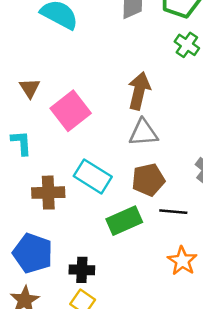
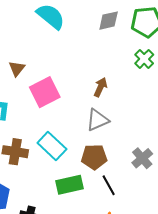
brown arrow: (139, 91) -> (100, 87), size x0.7
gray triangle: (143, 133) -> (97, 120), turned -30
black line: (173, 212) -> (109, 185), turned 45

